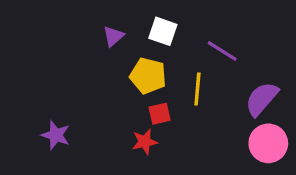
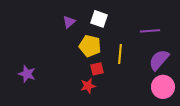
purple line: (222, 51) -> (150, 31), moved, turned -36
purple star: (56, 135) -> (27, 74), moved

